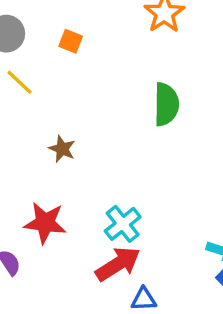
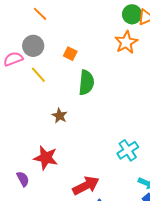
green semicircle: (166, 104) -> (86, 83), moved
cyan cross: (123, 224) -> (128, 150), moved

